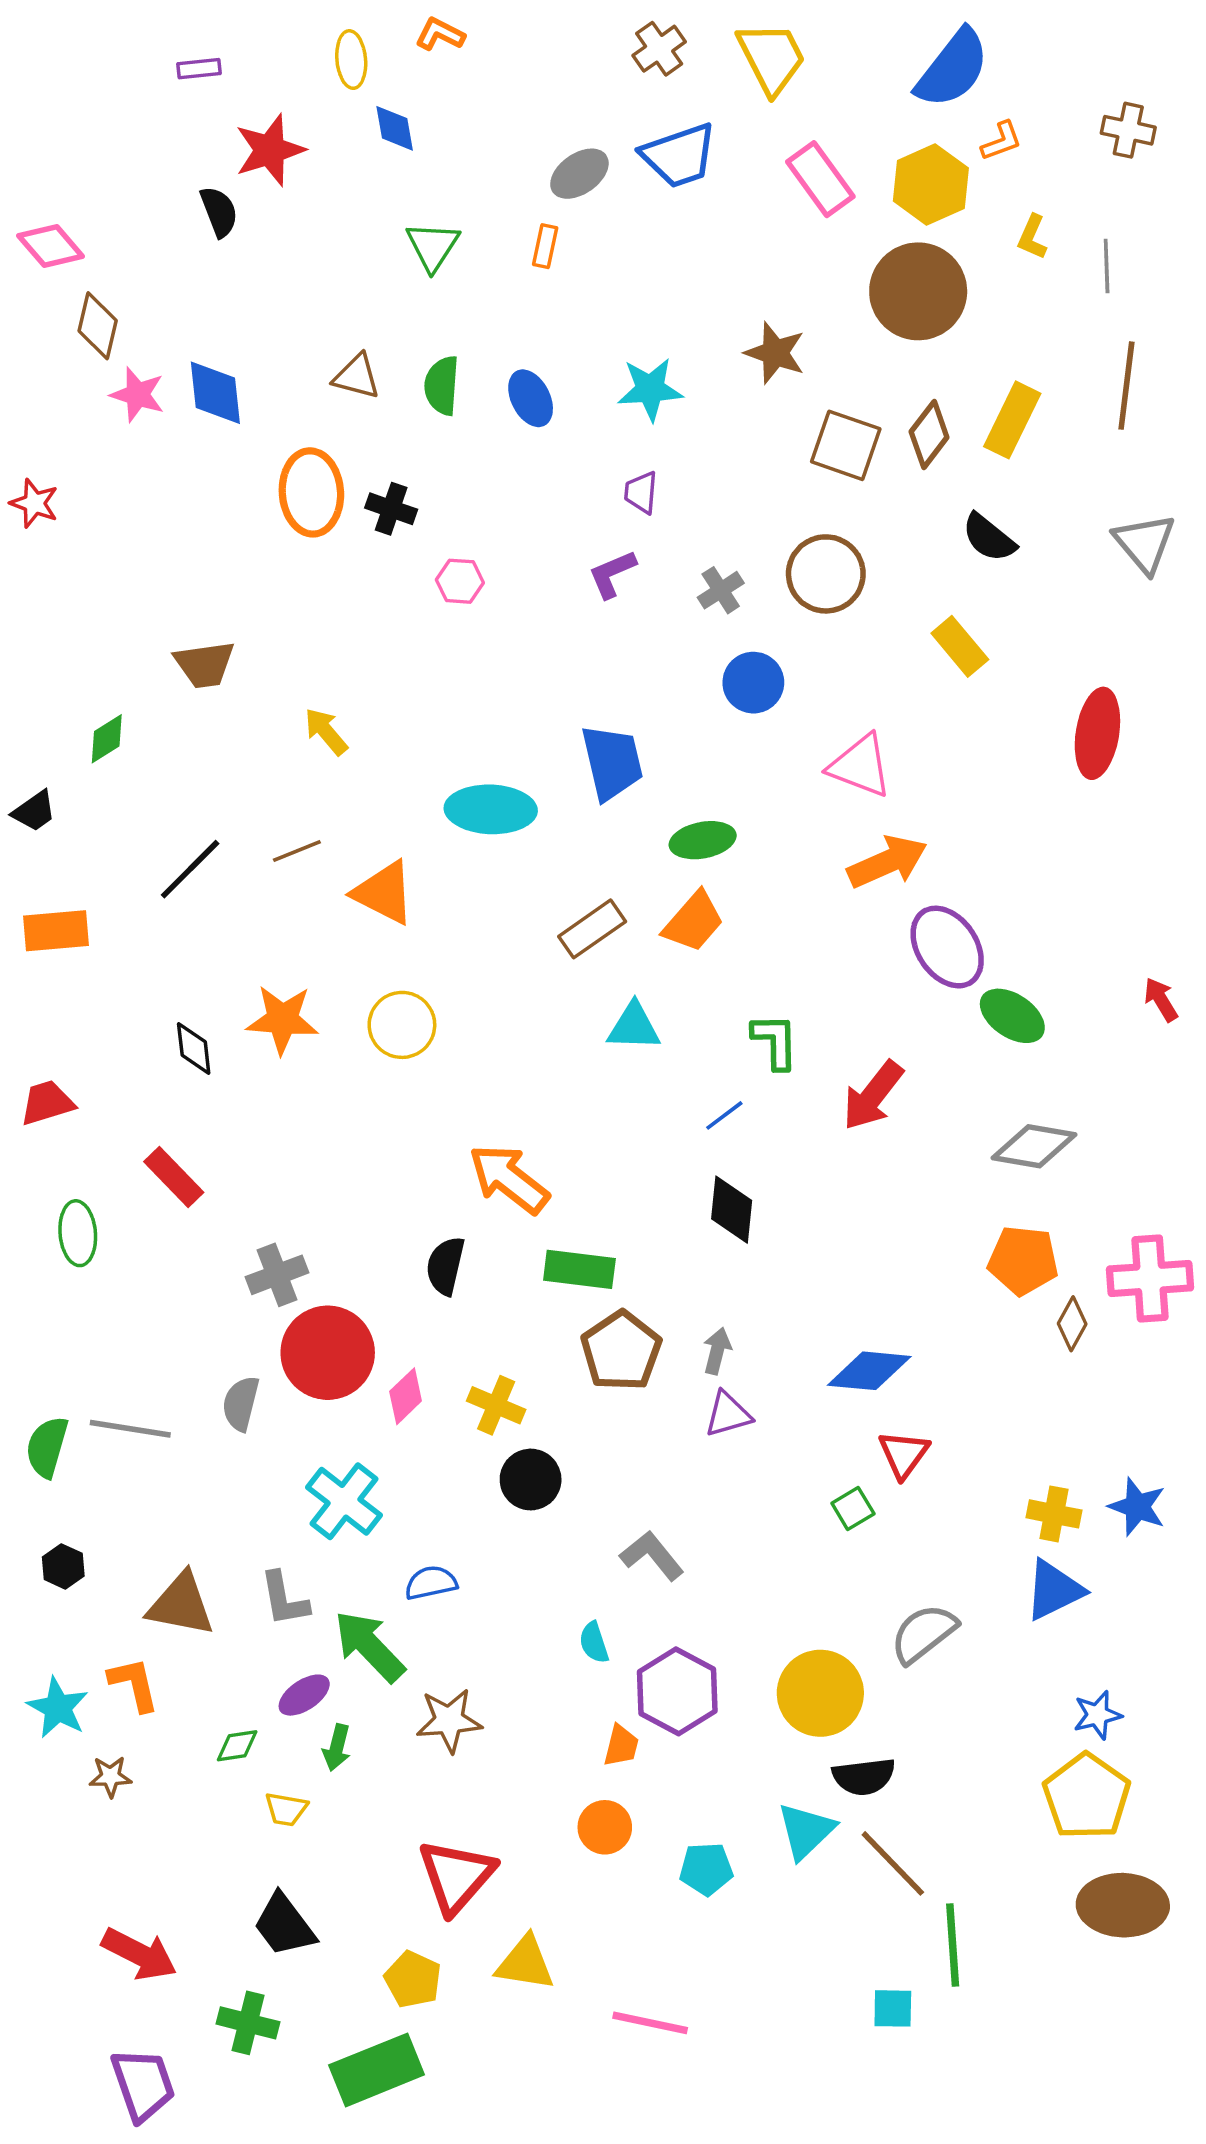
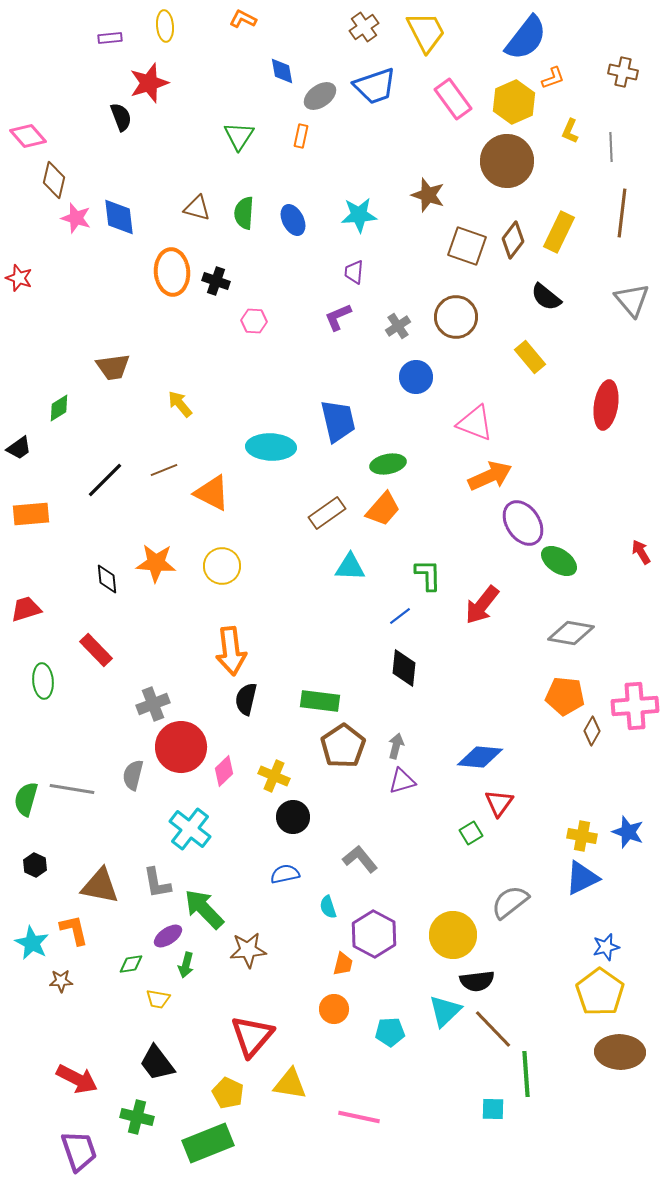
yellow ellipse: (351, 60) -> (165, 26), moved
blue diamond: (395, 128) -> (282, 71), moved
orange arrow: (509, 1179) -> (231, 651), moved, turned -135
blue semicircle: (431, 1583) -> (285, 874), moved

